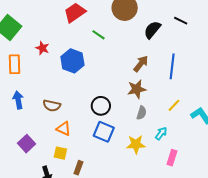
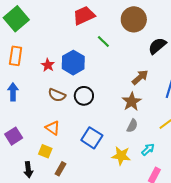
red star: (42, 48) -> (48, 65), moved
brown star: (137, 89) -> (132, 102), turned -30
brown semicircle: (52, 106) -> (57, 95), moved
black circle: (101, 106) -> (84, 96), moved

